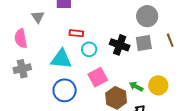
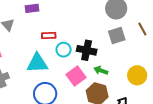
black cross: (120, 45) -> (87, 50), moved
green arrow: (136, 86) -> (101, 70), moved

